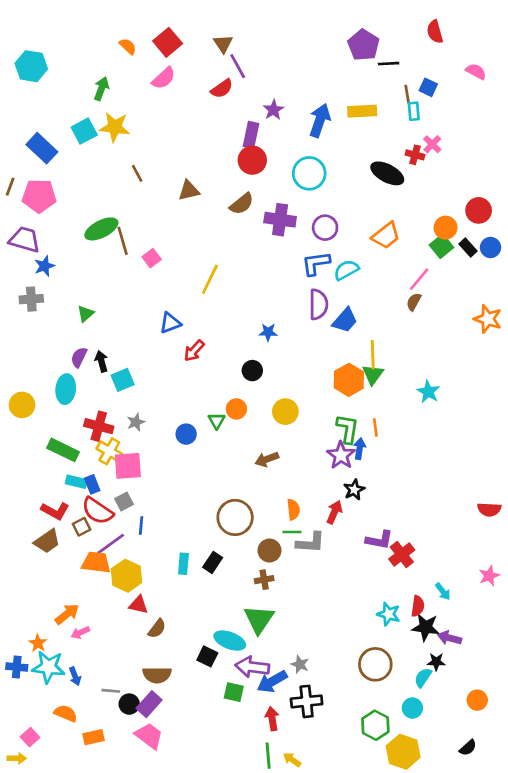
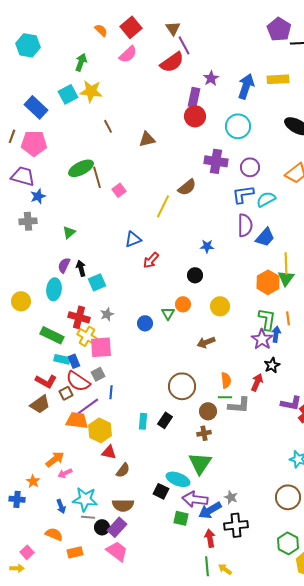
red semicircle: (222, 89) -> (172, 62), size x1.4
brown semicircle: (242, 204) -> (187, 187), moved
cyan star: (48, 667) -> (85, 499), moved

